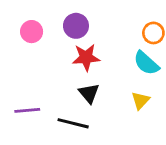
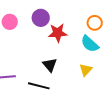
red star: (86, 57) -> (58, 33), moved

